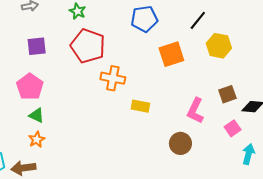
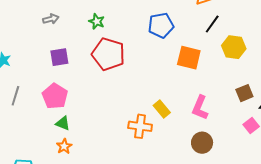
orange square: (171, 54) -> (189, 58), turned 35
orange cross: (113, 78) -> (140, 126), moved
yellow rectangle: (140, 106) -> (162, 109), turned 42
pink L-shape: (195, 111) -> (200, 108), moved

